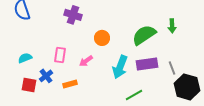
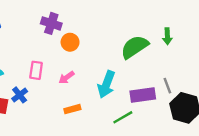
orange circle: (102, 38) -> (70, 42), moved
purple rectangle: (147, 64) -> (143, 95), moved
orange rectangle: (70, 84) -> (72, 109), moved

